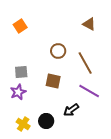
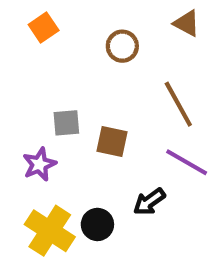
brown circle: (58, 51) -> (122, 46), moved
gray square: (21, 72) -> (66, 123), moved
yellow cross: (23, 124) -> (50, 231), size x1.6

